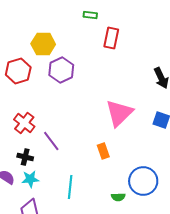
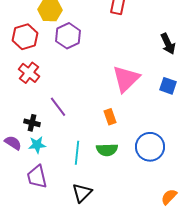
red cross: (24, 123) -> (29, 73), moved
green semicircle: (118, 197) -> (107, 150), moved, size x1.5

